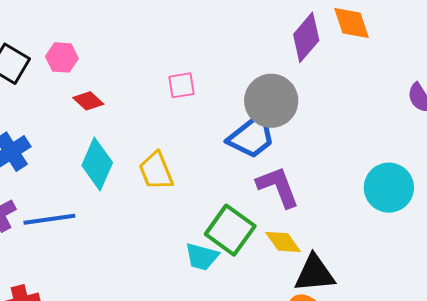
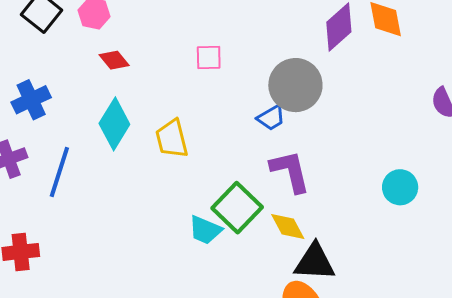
blue trapezoid: (252, 136) -> (271, 118), size x0.6
cyan circle: (389, 188) -> (400, 187), size x0.7
blue line: (49, 219) -> (59, 172), turned -72

